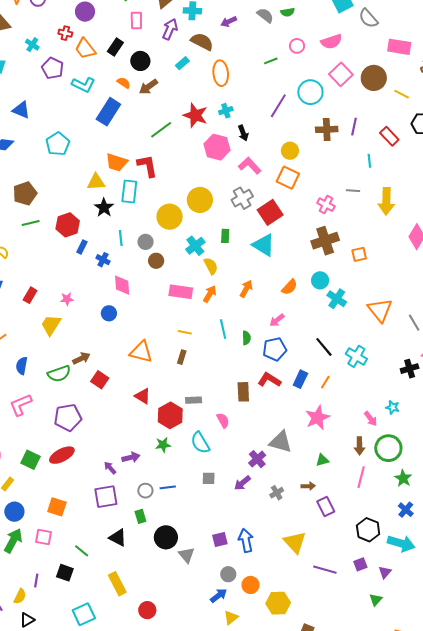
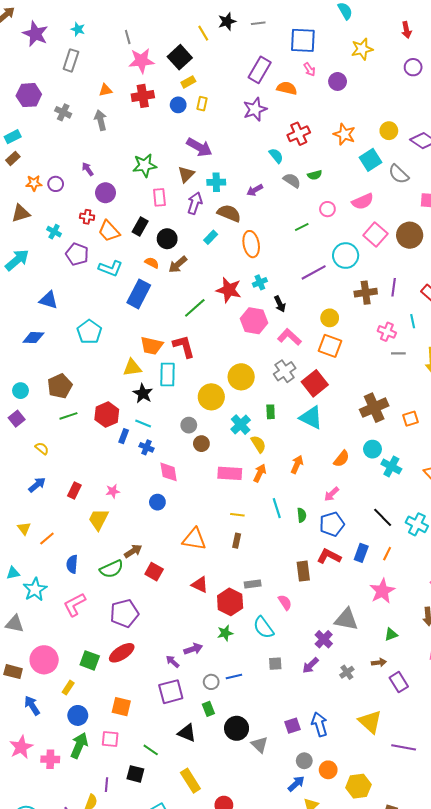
purple line: (278, 106) -> (314, 272), turned 35
pink cross: (326, 205) -> (387, 332), moved
cyan line: (121, 238) -> (143, 423), moved, turned -56

